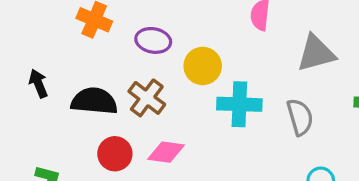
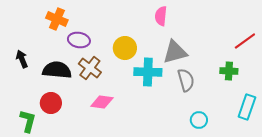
purple ellipse: (153, 40) -> (79, 40), moved
gray triangle: (316, 53) -> (175, 52), moved
red circle: (115, 154) -> (51, 103), moved

